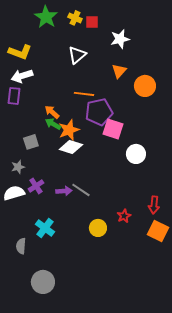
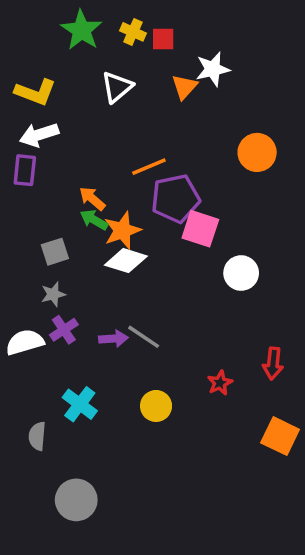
white triangle: (77, 55) -> (117, 87), moved
orange triangle: (119, 71) -> (184, 87), moved
orange line: (84, 94) -> (149, 167), turned -30
gray star: (18, 167) -> (53, 294), moved
yellow circle: (98, 228) -> (156, 406), moved
orange square: (158, 231) -> (280, 436), moved

